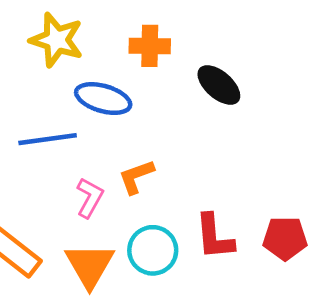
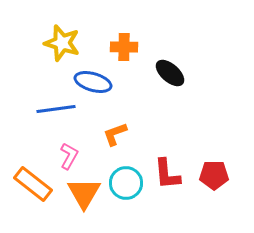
pink L-shape: (90, 198) -> (69, 156), moved

